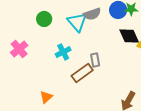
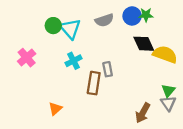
cyan triangle: (77, 22) -> (70, 29), moved
brown rectangle: (82, 73) -> (94, 83), turned -45

